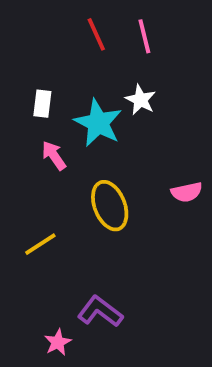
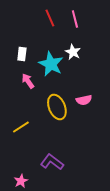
pink semicircle: (187, 192) -> (84, 100), moved
pink star: (58, 342) -> (21, 181), moved

